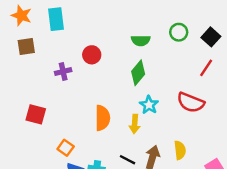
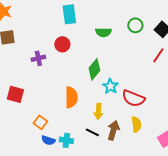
cyan rectangle: (56, 19) -> (69, 14), moved
green diamond: (138, 73) -> (94, 69), moved
red semicircle: (191, 102) -> (133, 98), moved
yellow arrow: (135, 124) -> (98, 111), moved

